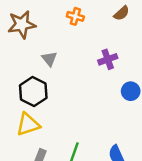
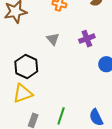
gray triangle: (49, 59) -> (53, 39), moved

